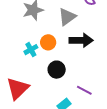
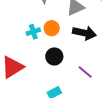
purple line: (84, 90) -> (85, 72), moved

